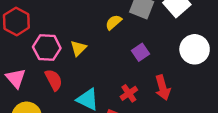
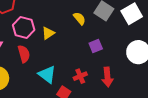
yellow semicircle: (114, 22) -> (79, 18), turned 80

